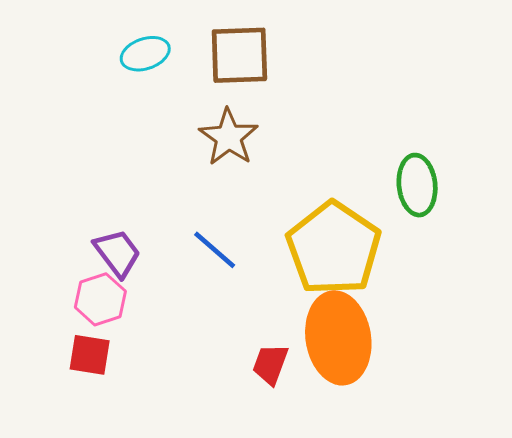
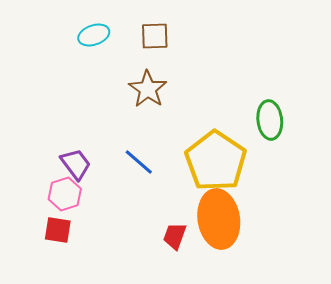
brown square: (239, 55) -> (155, 36), size x0.7

